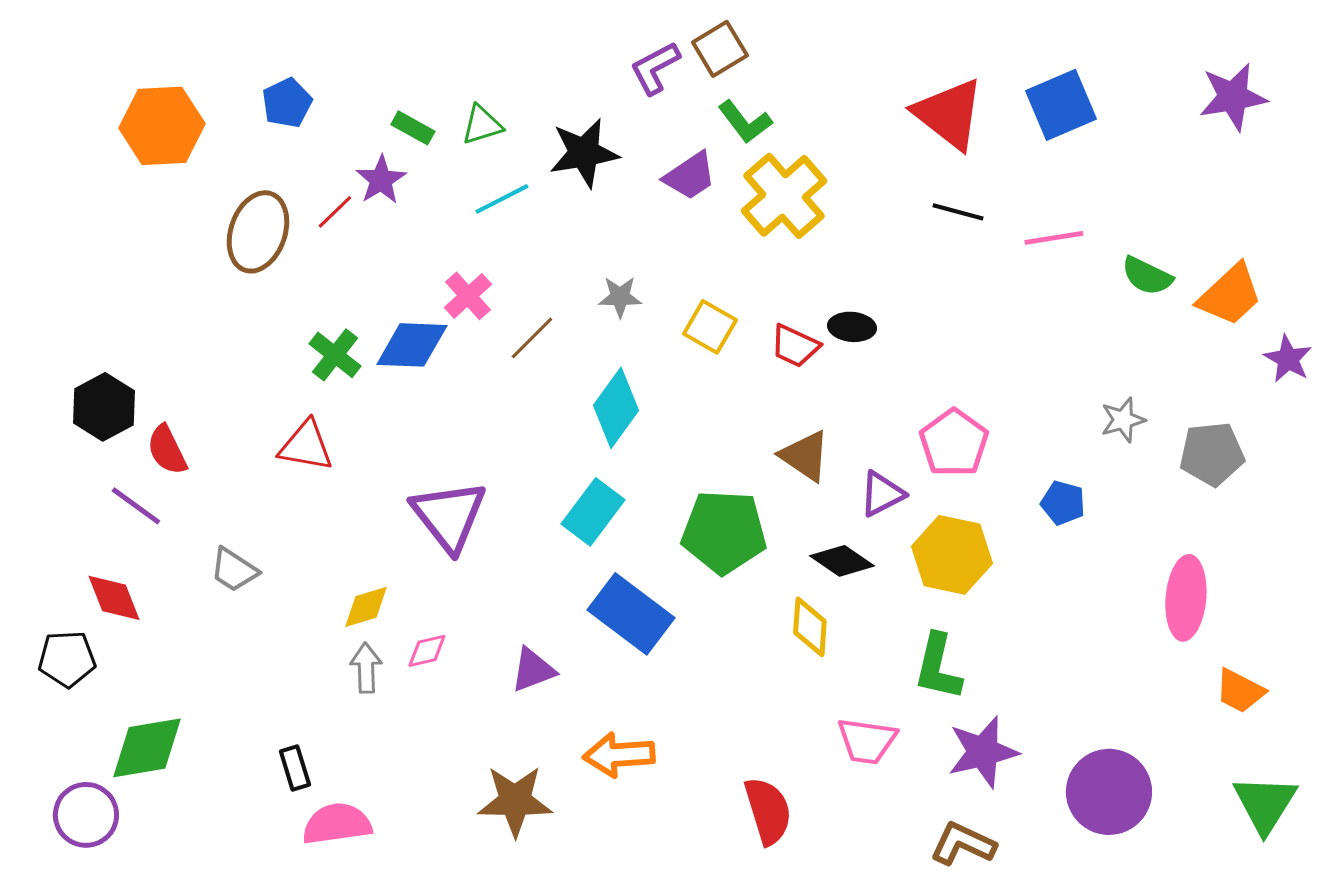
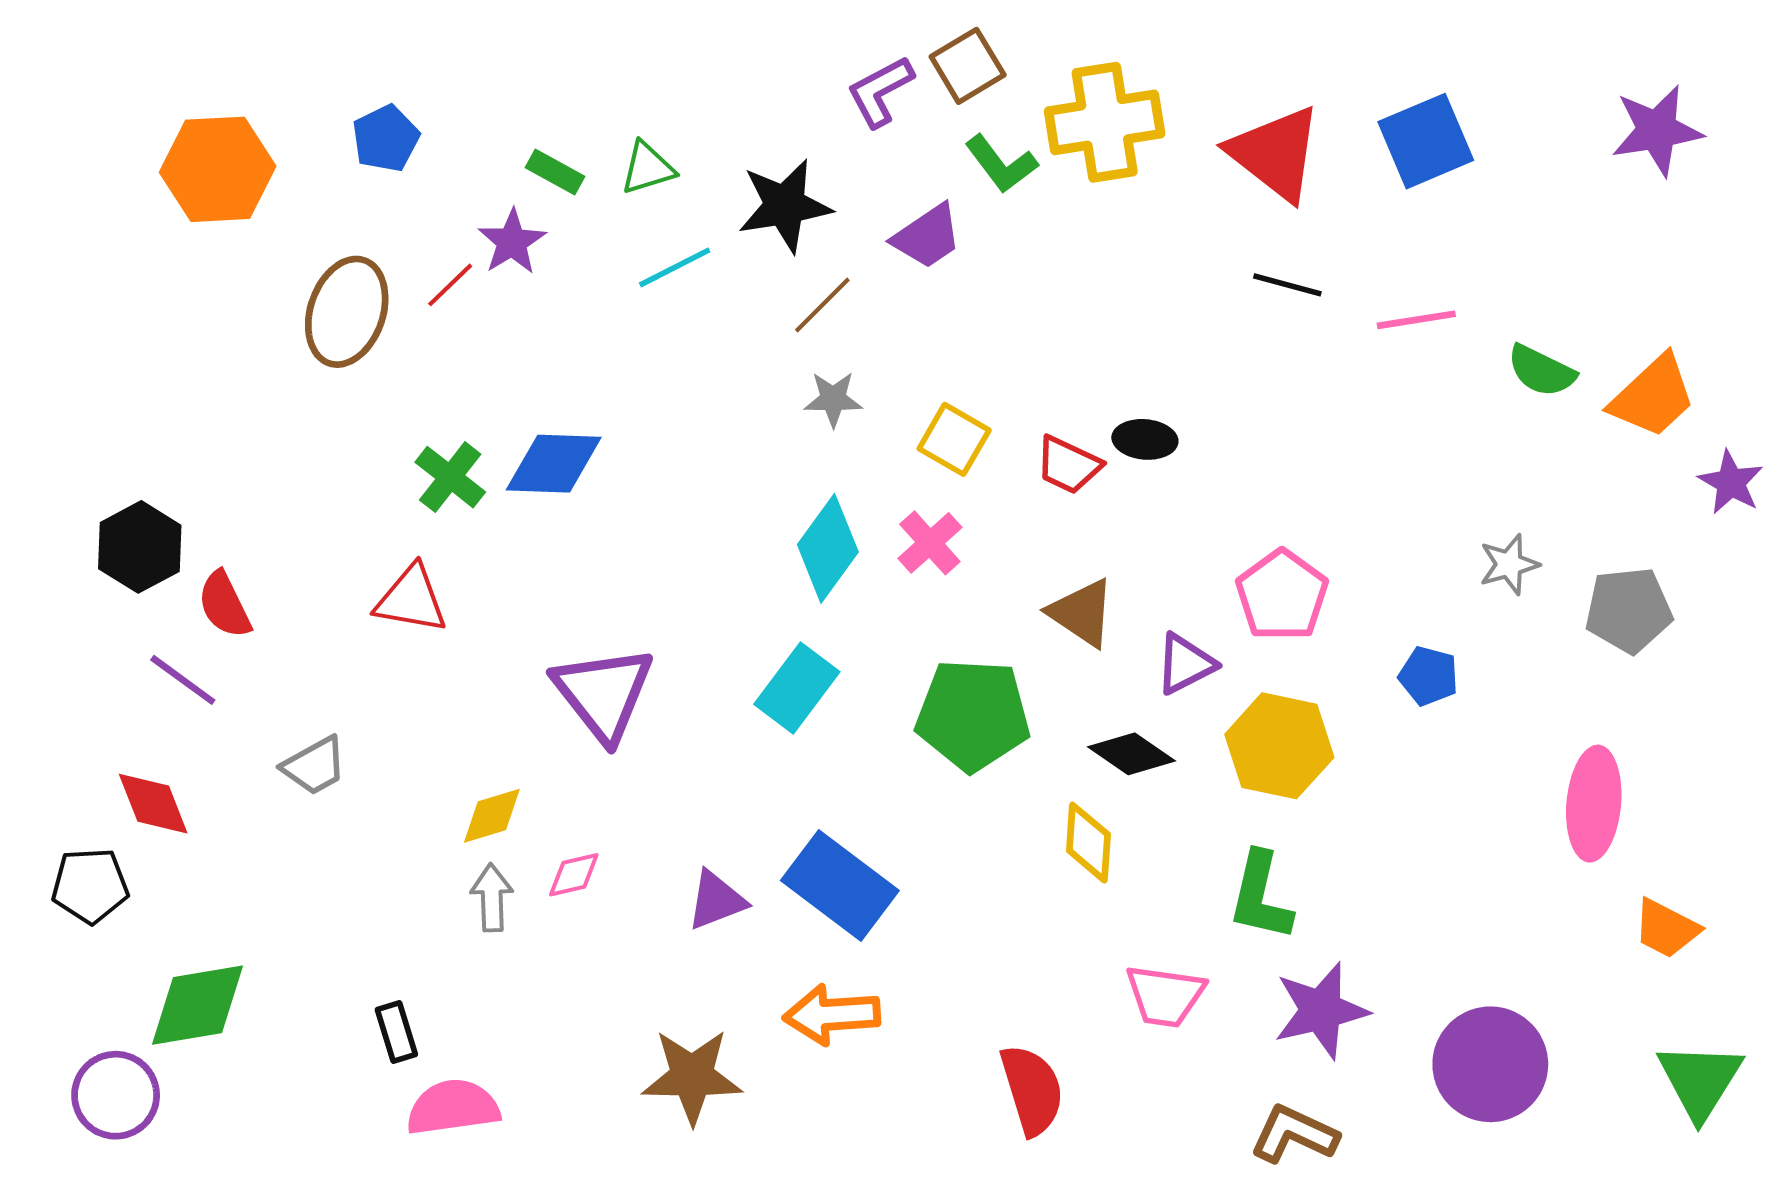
yellow cross: (784, 196) -> (1105, 122), moved, turned 32
pink cross: (468, 296) -> (930, 543), moved
brown line: (532, 338) -> (822, 305), moved
gray trapezoid: (234, 570) -> (314, 766), turned -62
blue rectangle: (631, 614) -> (840, 886), moved

